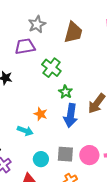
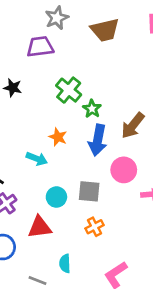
brown trapezoid: (73, 32) -> (105, 30), turned 60
green cross: (51, 68) -> (69, 90), moved
pink circle: (89, 155) -> (124, 170), moved

